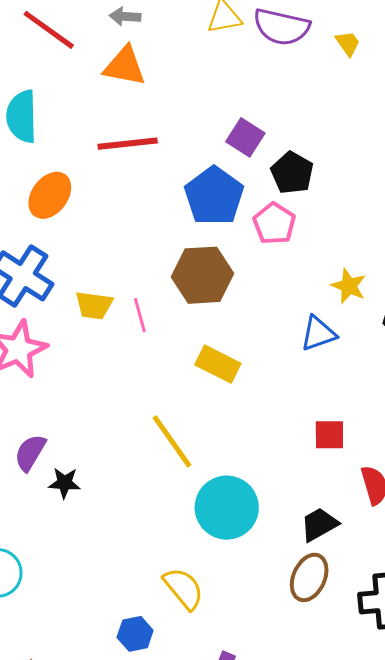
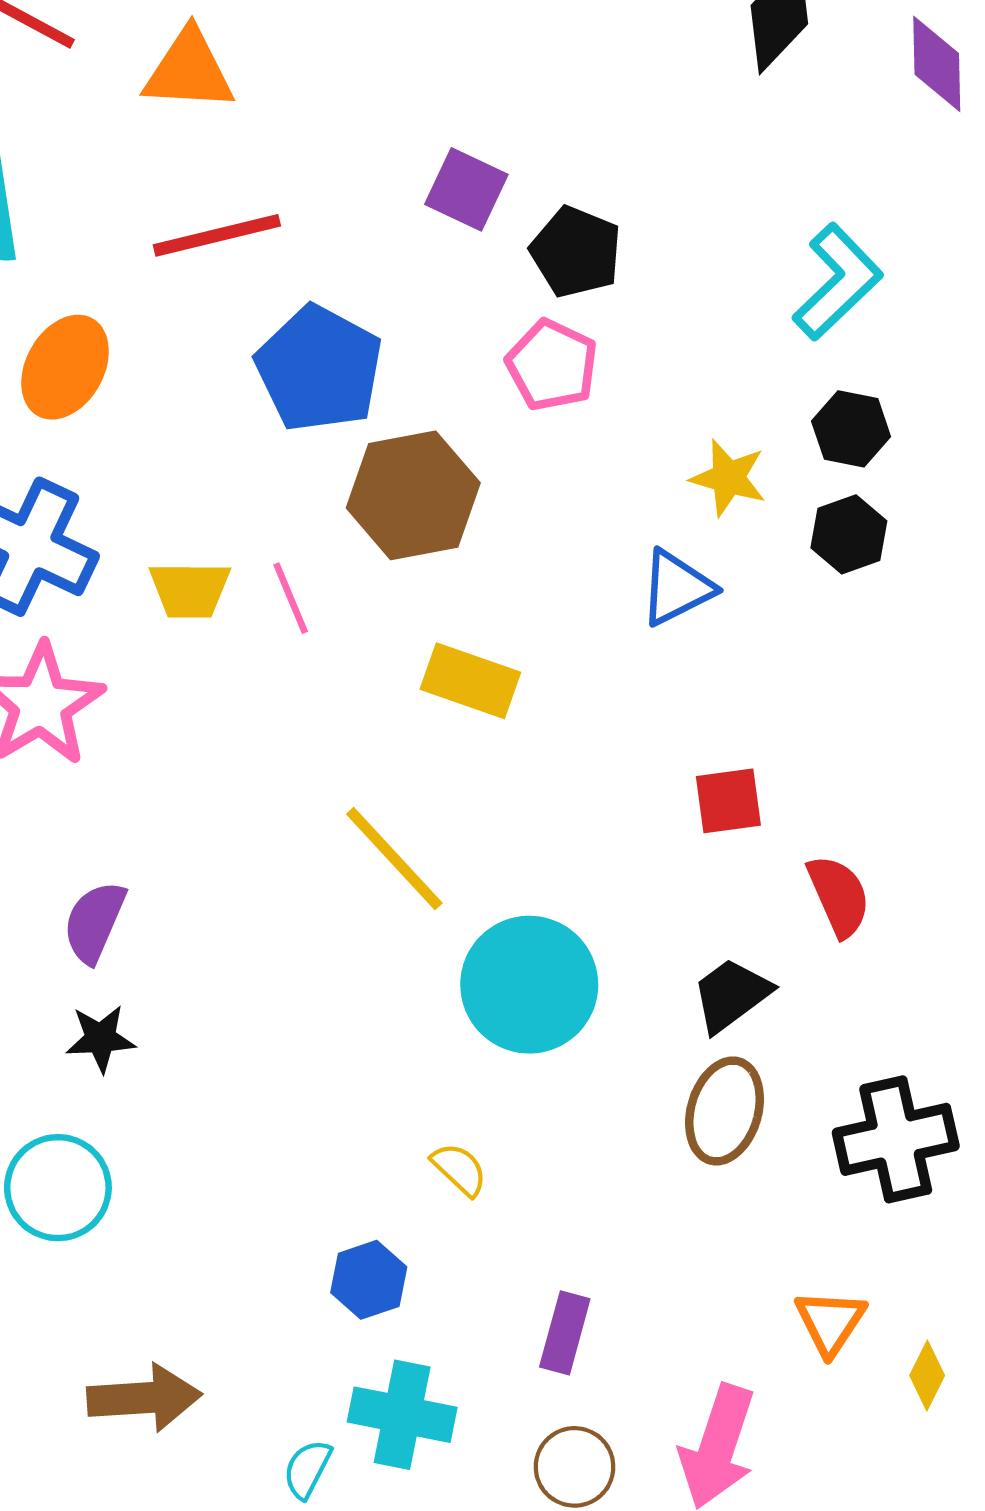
blue pentagon: (214, 196) -> (319, 369), moved
black star: (65, 483) -> (101, 1039), moved
yellow semicircle: (183, 588) -> (459, 1169), size x0.6

